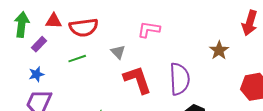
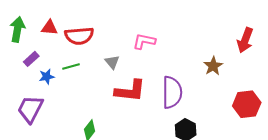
purple rectangle: (39, 44) -> (31, 59), moved
blue star: (36, 74) -> (47, 77), moved
red L-shape: (138, 80) -> (130, 91), turned 112

